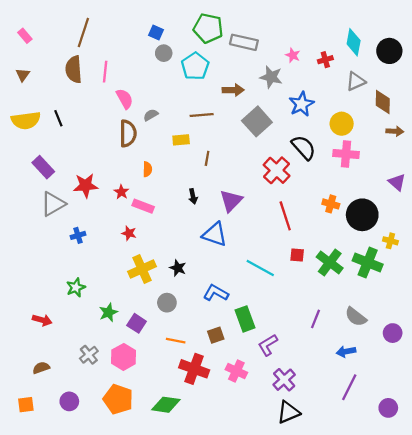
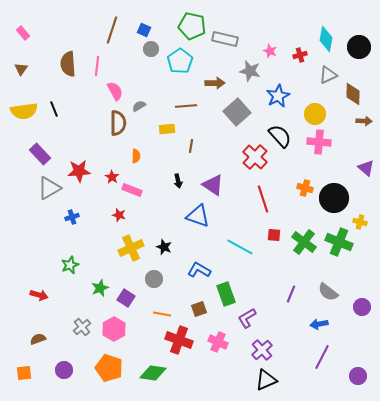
brown line: (83, 33) -> (112, 30), moved
purple triangle: (231, 201) -> (213, 185), turned -40

